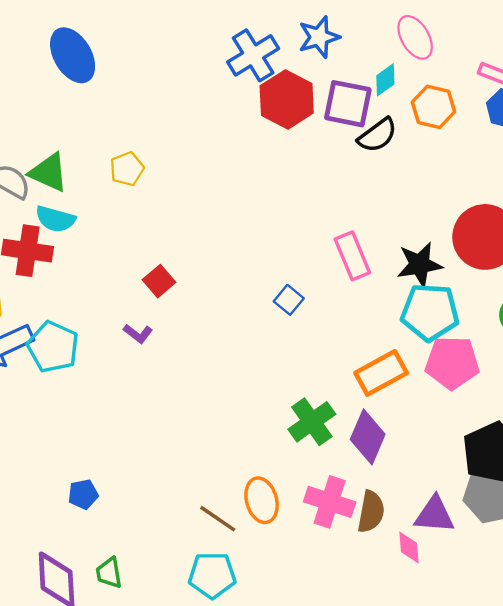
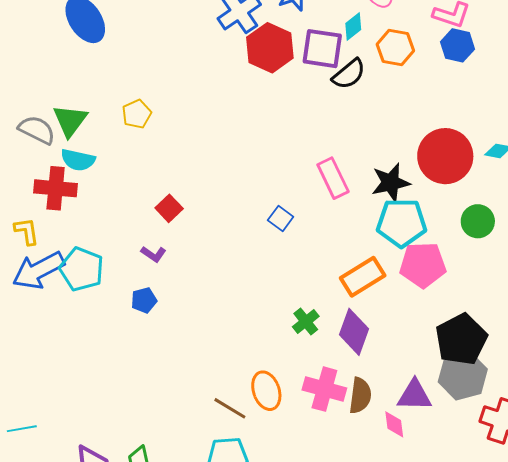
green triangle: (49, 172) -> (70, 121), turned 45
green cross: (312, 422) -> (306, 322), size x0.7
blue pentagon: (83, 494) -> (144, 300), moved

